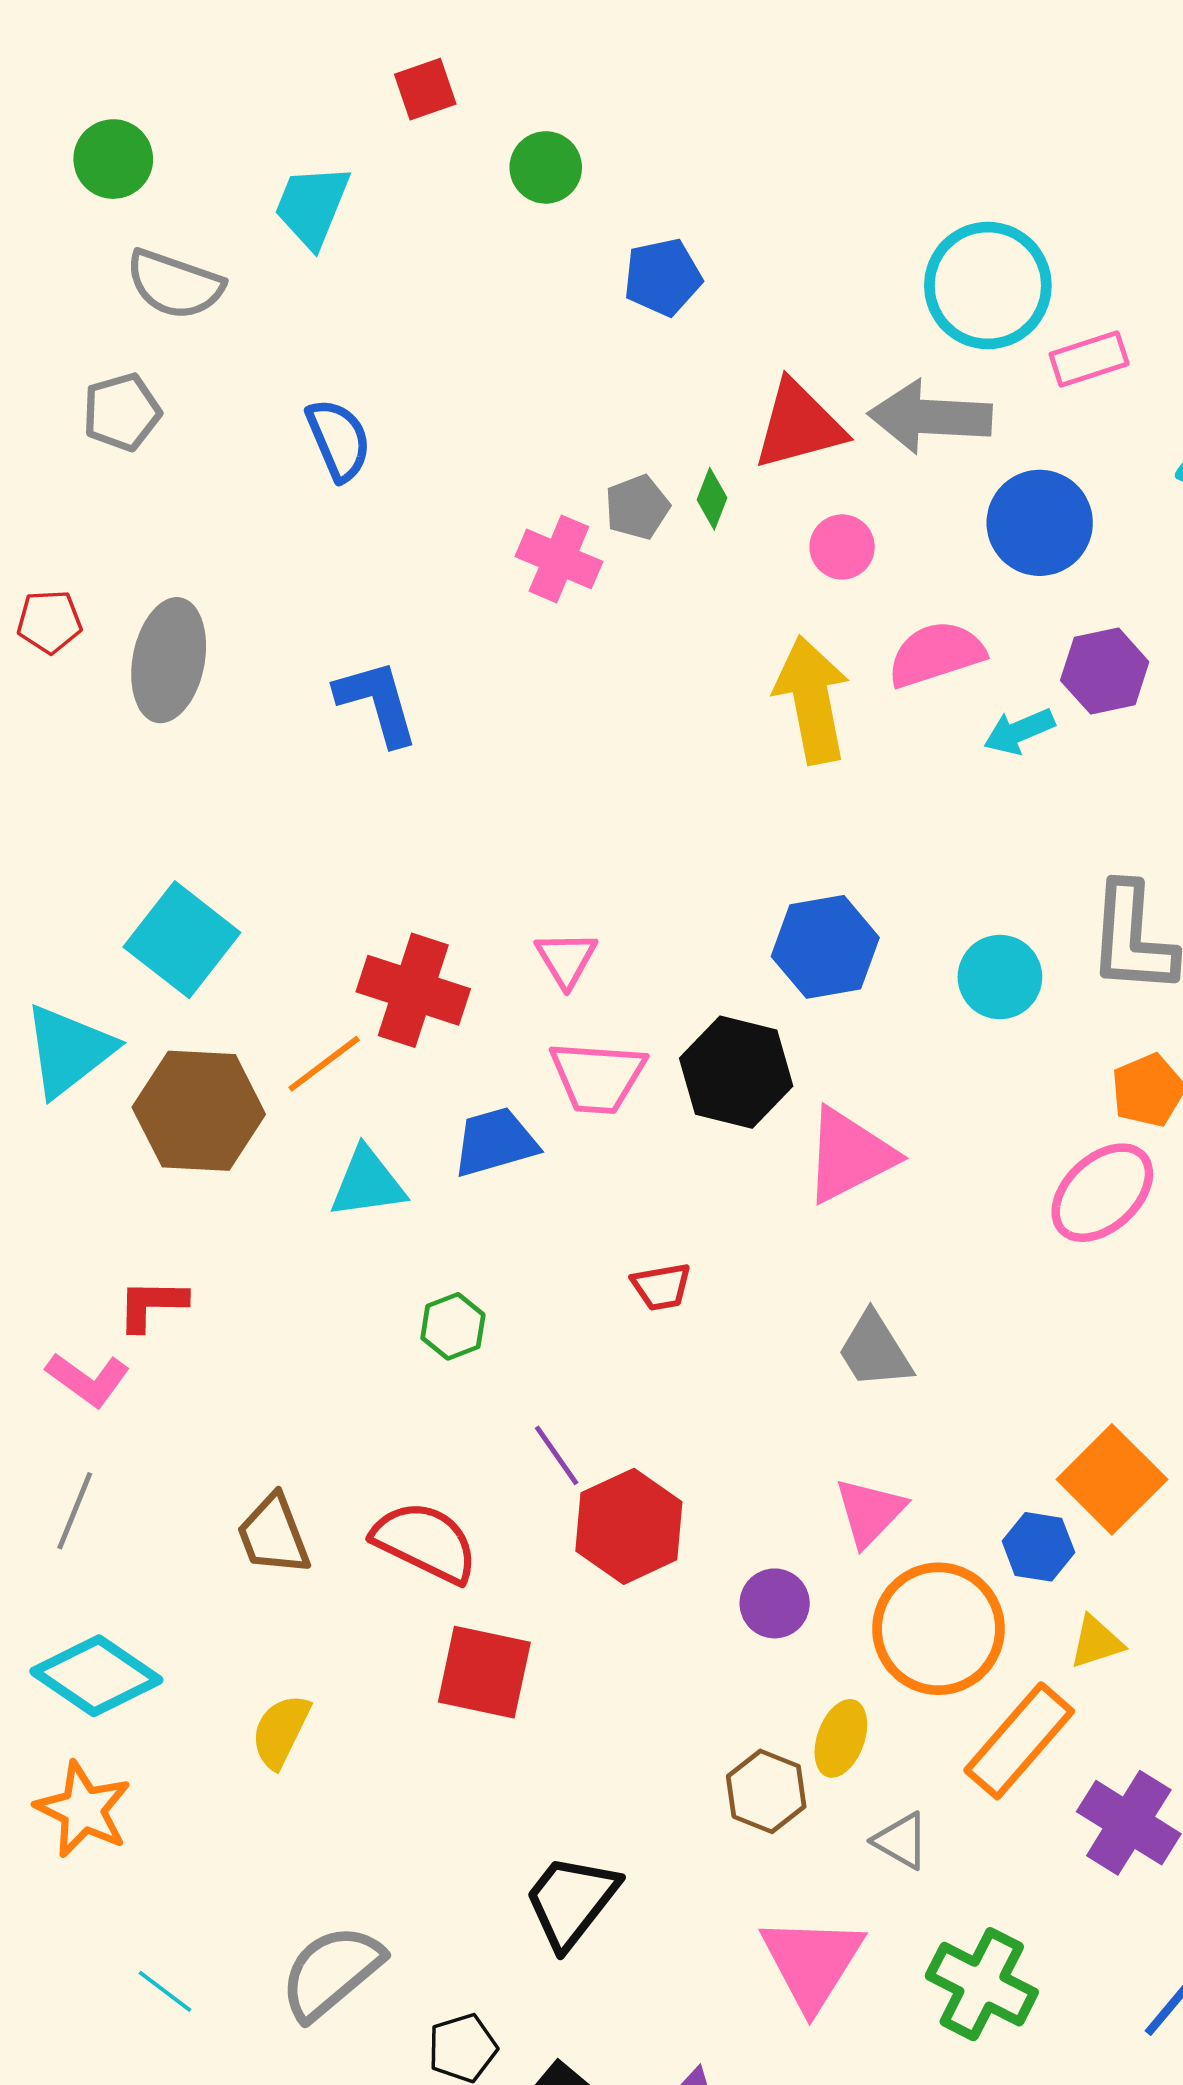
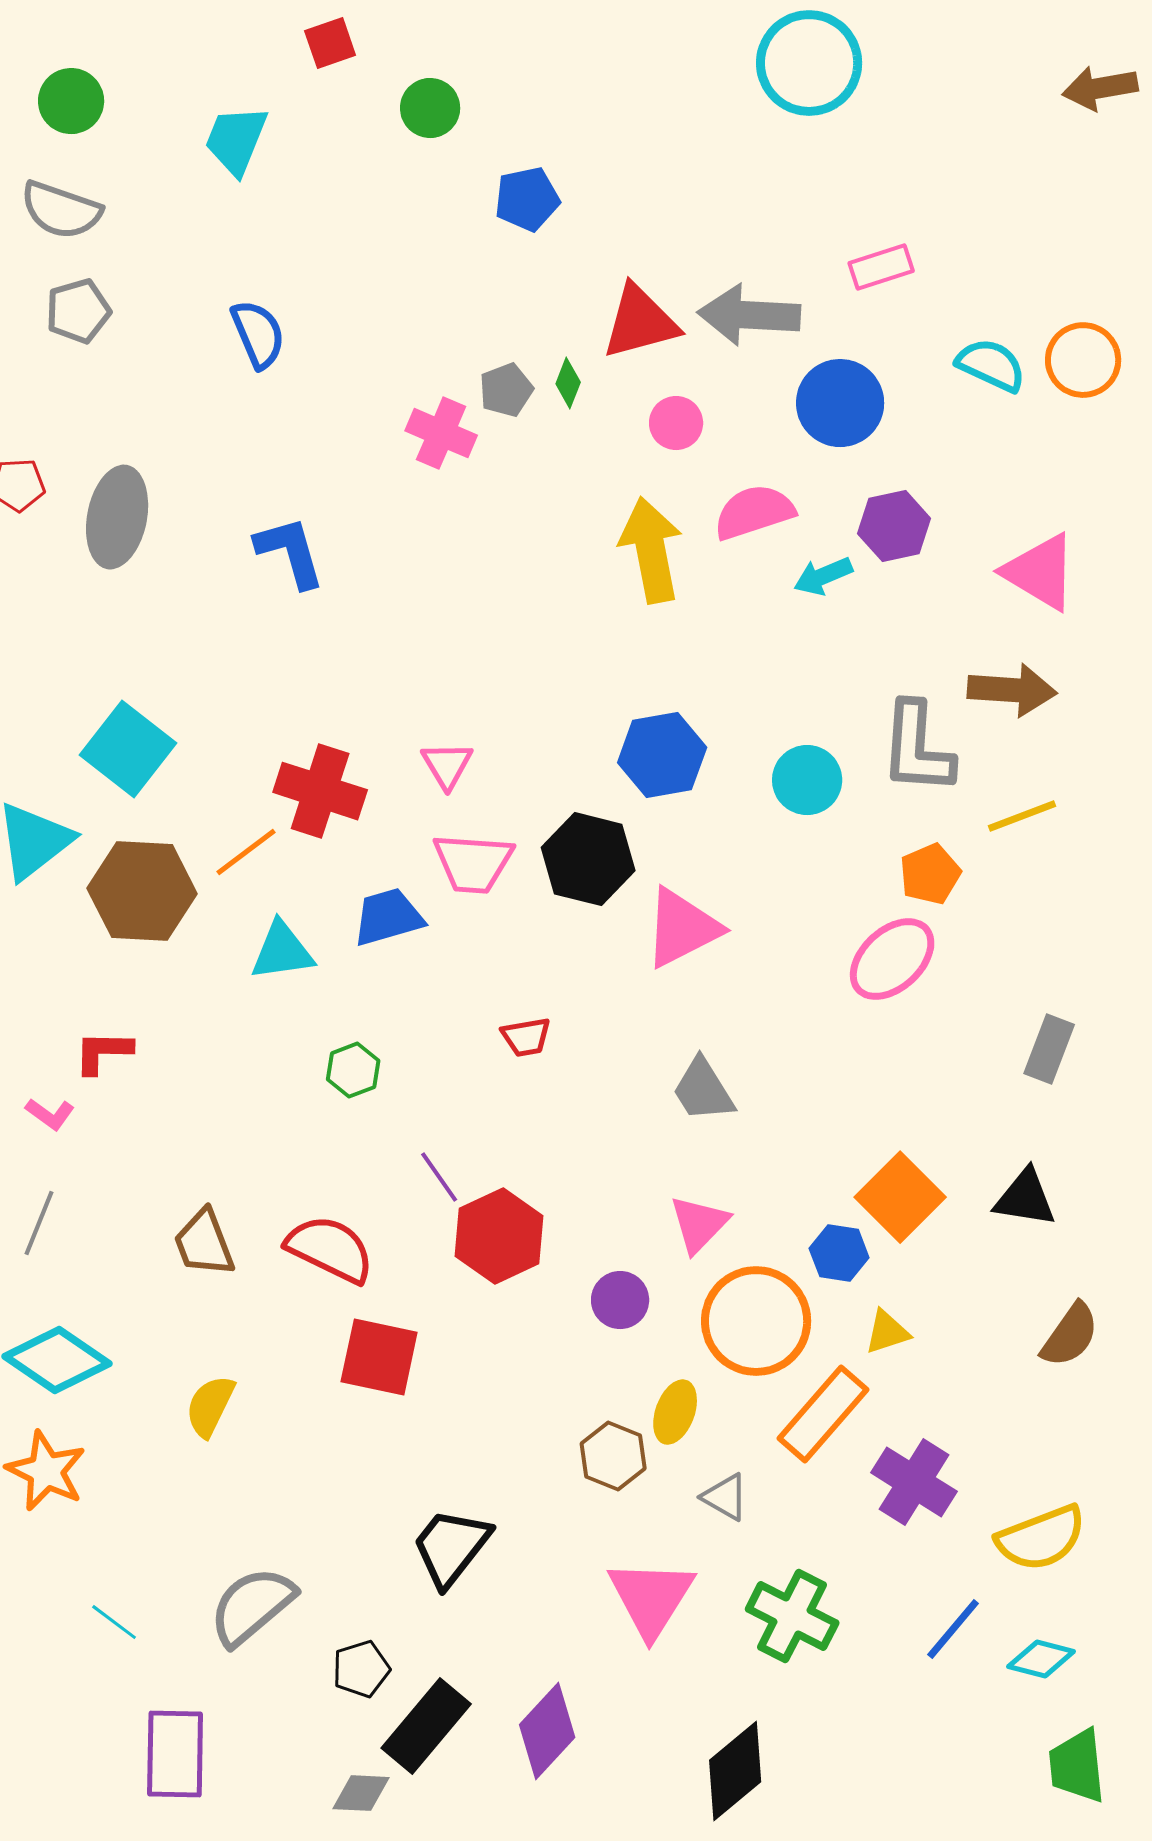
gray semicircle: (175, 284) -> (61, 210), moved
cyan circle: (988, 286) -> (809, 63), moved
pink L-shape: (88, 1379) -> (50, 1114), size x0.7

